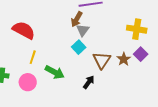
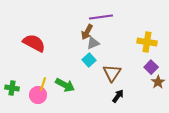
gray triangle: (83, 30) -> (93, 43), turned 32
yellow line: (33, 57) -> (43, 84), moved
brown star: (124, 59) -> (158, 82), moved
black arrow: (89, 82) -> (118, 96), moved

